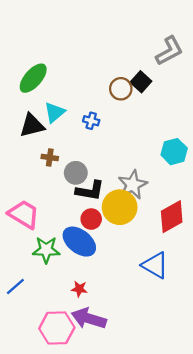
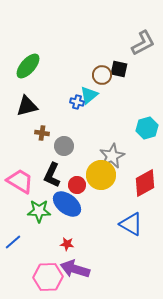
black square: (141, 82) -> (119, 69), turned -30
cyan triangle: (54, 112) -> (89, 95), moved
black L-shape: (90, 191) -> (52, 175), moved, turned 105

